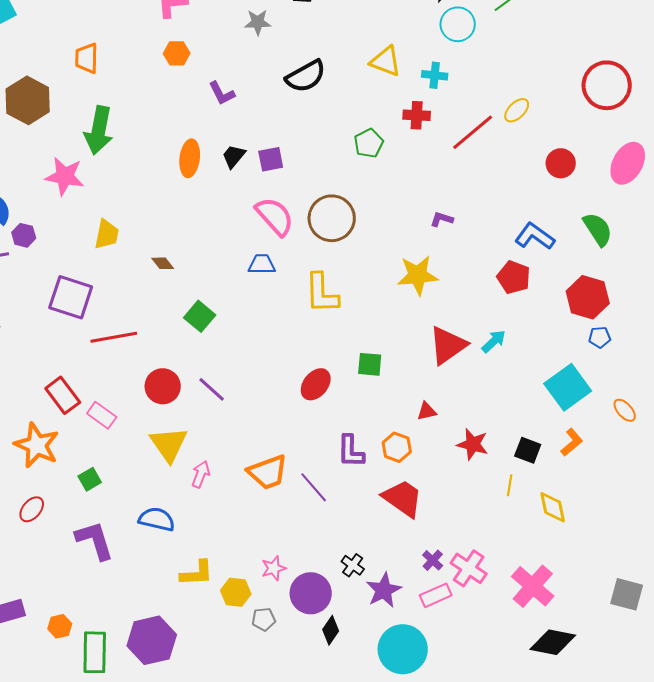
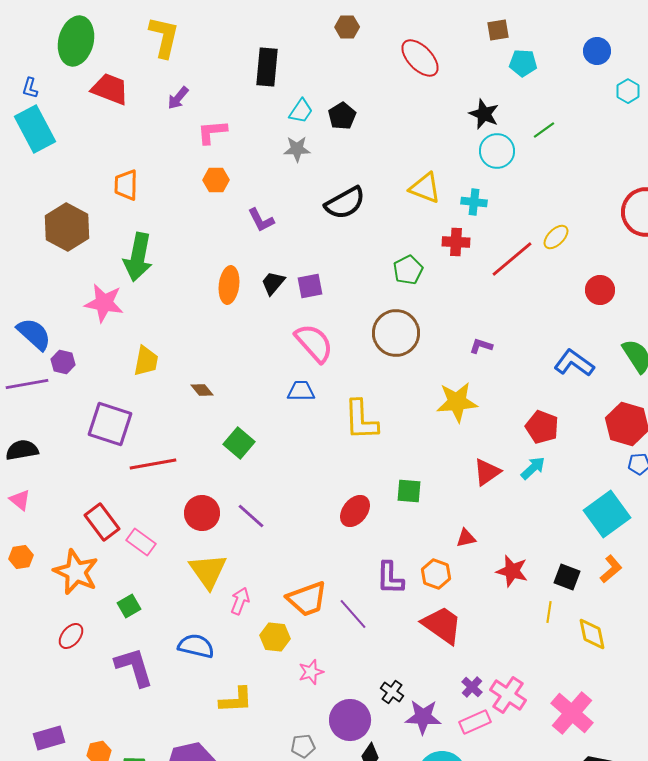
brown circle: (332, 218) -> (396, 333), moved
red pentagon: (514, 277) -> (542, 427), moved
red triangle: (448, 345) -> (487, 472), size x0.7
pink star: (274, 568) -> (311, 672), moved
purple star: (384, 590) -> (423, 717), turned 30
yellow hexagon: (236, 592) -> (275, 637), moved

